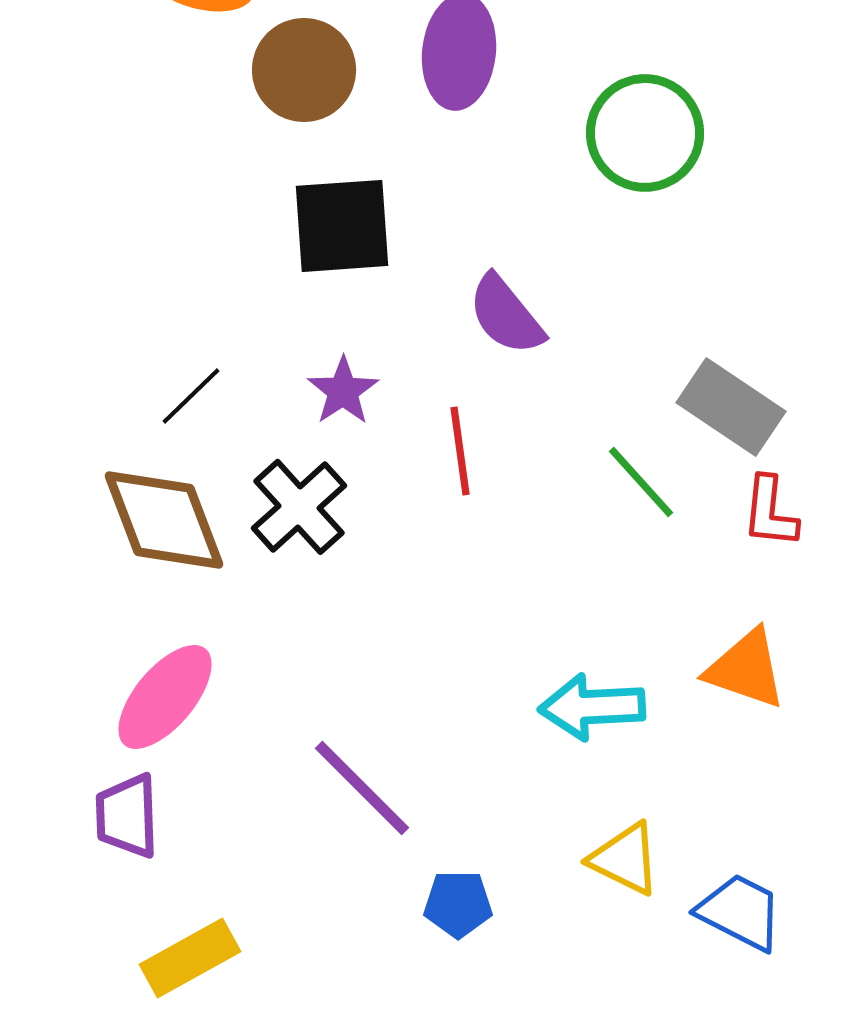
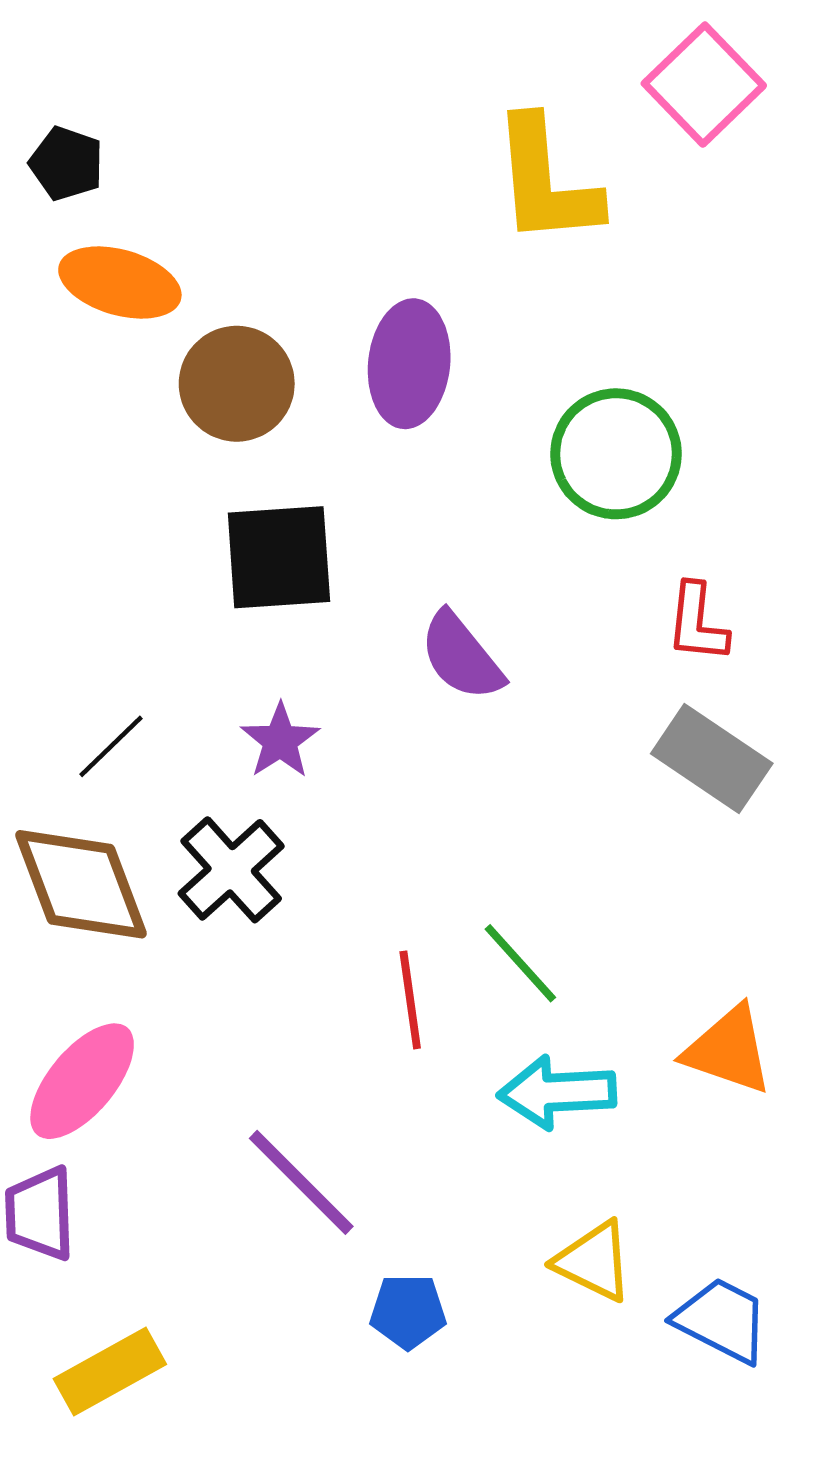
red line: (460, 451) -> (410, 1000), moved
green line: (641, 482) -> (520, 963), moved
red L-shape: (770, 512) -> (697, 623), moved

